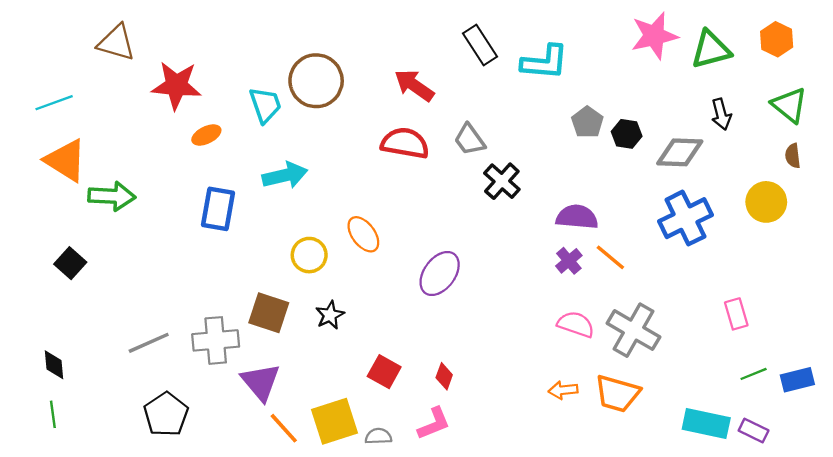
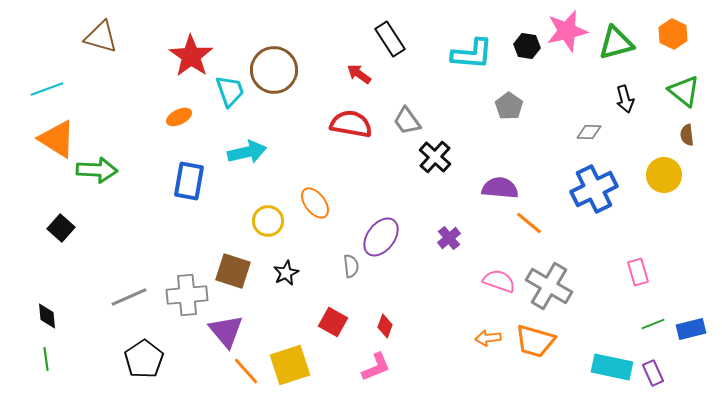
black rectangle: (480, 45) -> (390, 39), moved
red star: (176, 85) -> (191, 56), moved, turned 30
red arrow: (414, 85) -> (359, 74), size x0.7
black hexagon: (627, 134) -> (527, 46), moved
gray diamond: (680, 152) -> (589, 132), size x0.6
purple cross: (569, 261) -> (449, 238), moved
purple rectangle: (754, 431) -> (653, 373), turned 40
gray semicircle: (378, 436) -> (351, 266), moved, turned 85

